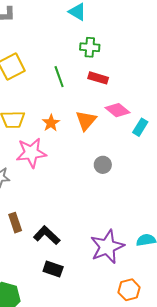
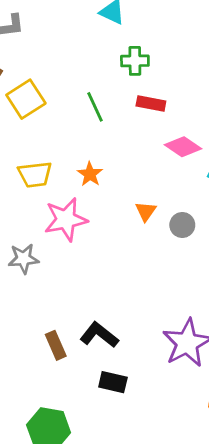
orange triangle: (86, 120) -> (146, 211), moved, size x0.7
gray circle: (103, 165) -> (182, 225), moved
brown rectangle: (15, 223) -> (56, 345), moved

